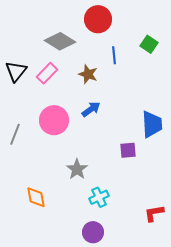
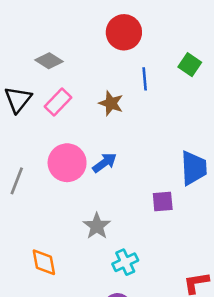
gray diamond: (60, 41) -> (49, 61), moved, size x0.7
blue arrow: (91, 109) -> (105, 163), moved

